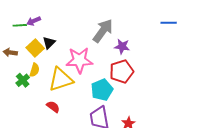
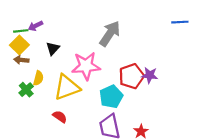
purple star: (122, 46) -> (150, 75), moved
yellow square: (35, 48) -> (19, 45), moved
brown arrow: (10, 52) -> (21, 60), moved

